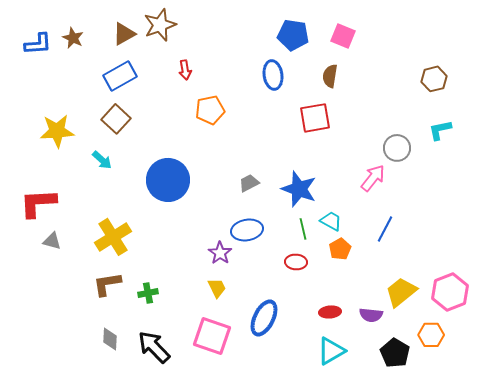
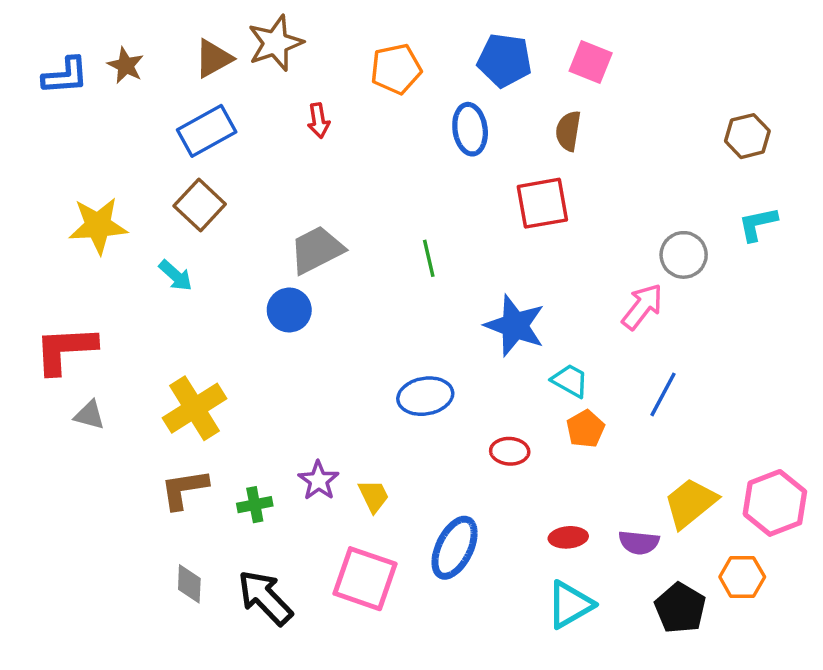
orange pentagon: (210, 110) -> (396, 69), moved
blue circle: (168, 180) -> (289, 310), size x0.6
gray trapezoid: (249, 183) -> (317, 250), moved, size x1.6
green line: (303, 229) -> (429, 258), moved
purple star: (220, 253) -> (318, 481), moved

